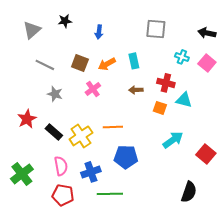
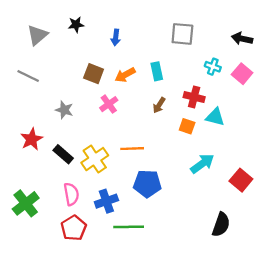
gray line: (45, 65) -> (28, 76), moved
brown arrow: (136, 90) -> (159, 105), turned -56
red pentagon: (63, 195) -> (74, 228), turned 30

